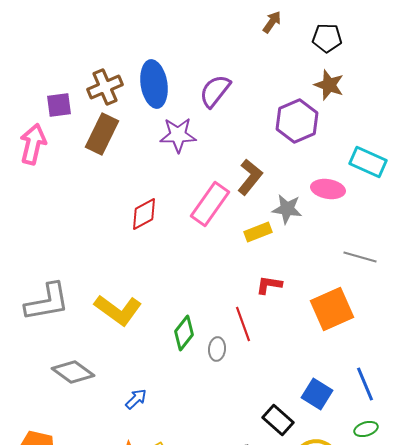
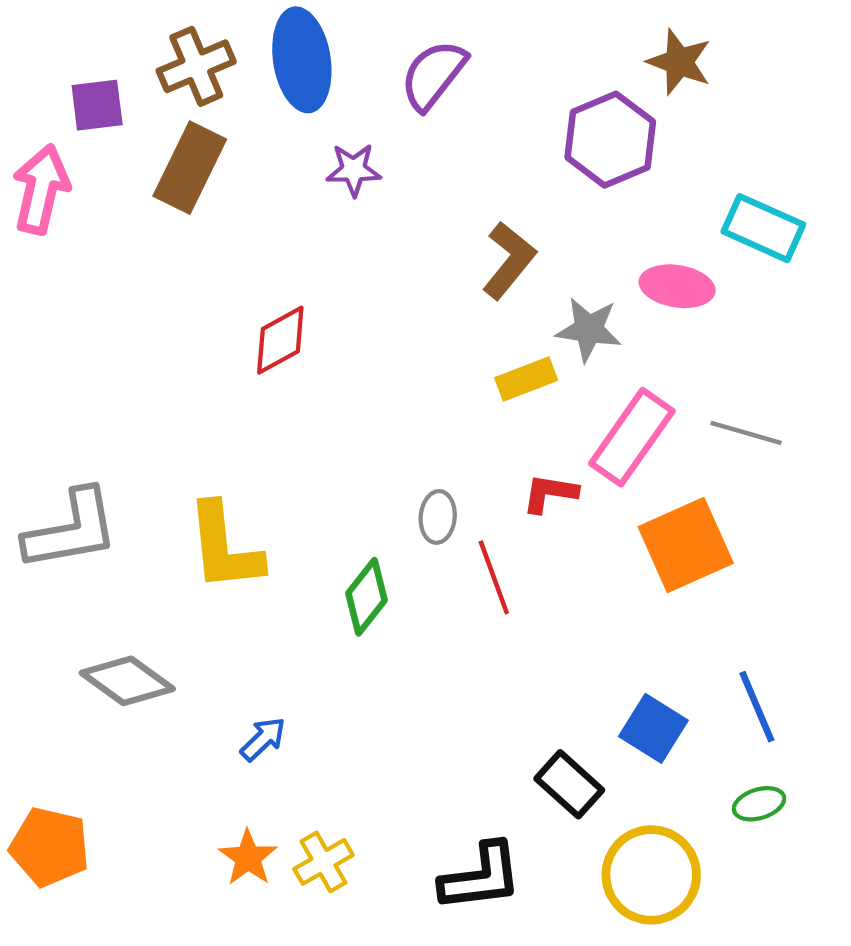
purple star: (178, 135) -> (354, 170), size x0.7
pink rectangle: (210, 204) -> (632, 437), moved
yellow L-shape: (118, 310) -> (224, 547), turned 48
gray ellipse: (217, 349) -> (438, 517), moved

